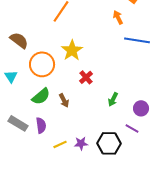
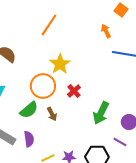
orange circle: (42, 64) -> (43, 86), moved
green arrow: (113, 99) -> (101, 113), size x1.6

